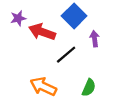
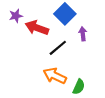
orange arrow: (43, 87) -> (55, 76), moved
green semicircle: (89, 88) -> (79, 87), moved

